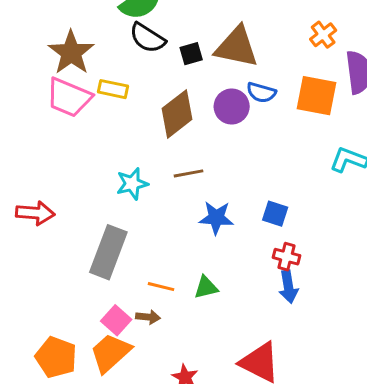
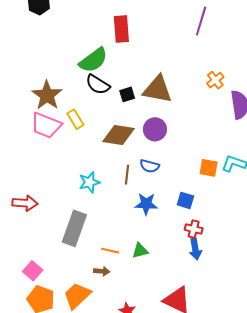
yellow rectangle: (113, 89) -> (75, 119), turned 48
blue semicircle: (261, 92) -> (150, 166), moved
orange square: (317, 96) -> (209, 168), moved, size x0.7
brown diamond: (177, 114) -> (119, 135), turned 48
brown line: (188, 173) -> (127, 175), turned -72
pink square: (116, 320) -> (33, 271), moved

